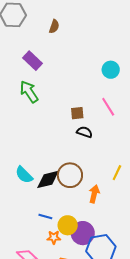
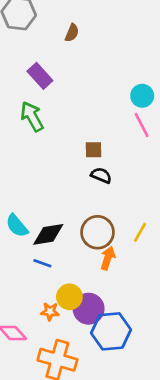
pink line: (108, 107) -> (142, 125), moved
brown circle: (70, 175) -> (97, 232), moved
blue line: (45, 217) -> (42, 263), moved

